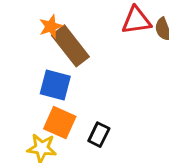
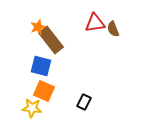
black rectangle: (99, 135) -> (84, 102), moved

